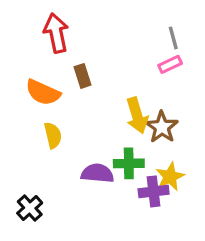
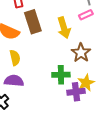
brown rectangle: (83, 76) -> (33, 22), size x1.6
yellow arrow: (137, 116) -> (64, 28), moved
purple semicircle: (97, 173) -> (14, 81), moved

